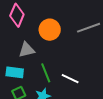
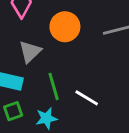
gray triangle: (27, 50) -> (30, 52), turned -36

